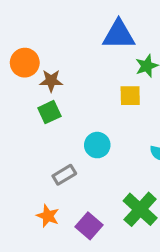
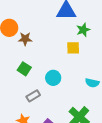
green square: (49, 112) -> (24, 69), moved, turned -32

